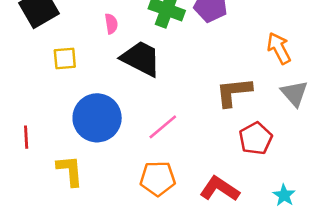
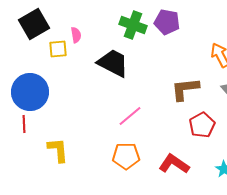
pink semicircle: (111, 24) -> (76, 35), moved
yellow square: (65, 59) -> (58, 49), moved
blue circle: (97, 118) -> (30, 92), moved

